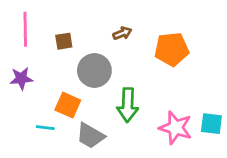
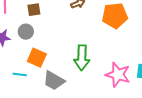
gray circle: (94, 70) -> (26, 32), moved, size x0.6

